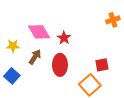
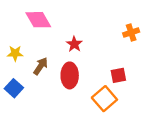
orange cross: (113, 20) -> (131, 32), moved
pink diamond: (39, 32) -> (38, 20), moved

